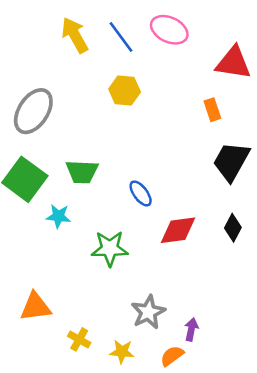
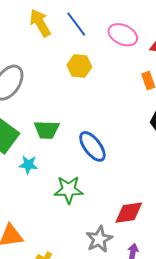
pink ellipse: (169, 30) -> (123, 35), moved
blue ellipse: (141, 193) -> (92, 146), size x1.5
red diamond: (178, 230) -> (129, 213), moved

